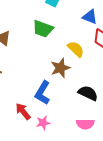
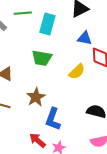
yellow semicircle: (76, 49) -> (77, 72), turned 102
brown star: (60, 68) -> (36, 97), moved

